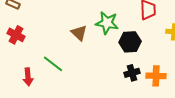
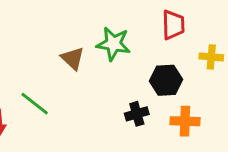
black hexagon: (130, 42) -> (166, 80), moved
black cross: (132, 73) -> (137, 114), moved

